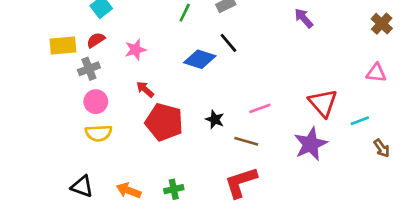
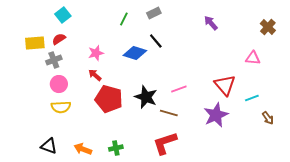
pink star: (135, 50) -> (96, 53), moved
pink triangle: (376, 73) -> (253, 58), moved
black star: (215, 119) -> (146, 97), size x1.6

